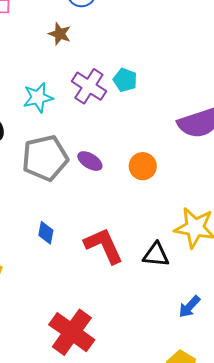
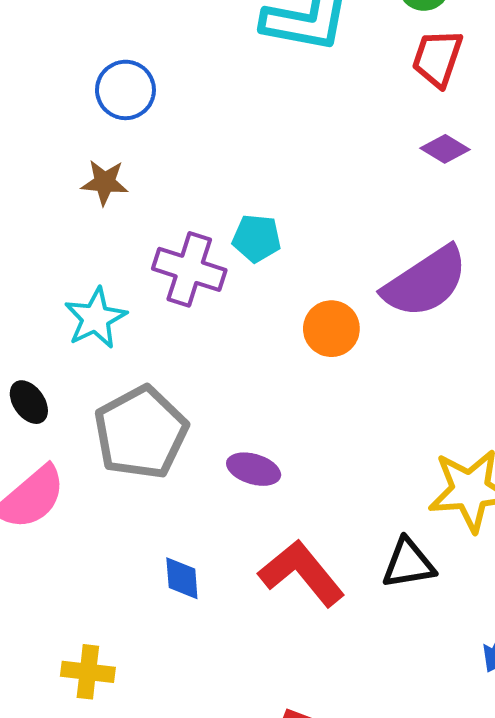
purple ellipse: (90, 161) -> (254, 469), moved
orange circle: (143, 166) -> (331, 329), moved

